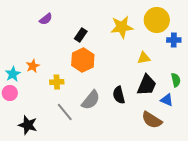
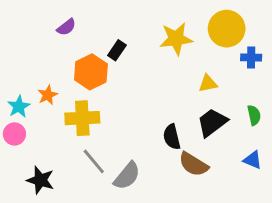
orange hexagon: (83, 60) -> (91, 72), moved
yellow cross: (57, 82) -> (82, 118), size x1.6
black trapezoid: (147, 85) -> (212, 122), turned -150
gray semicircle: (91, 100) -> (127, 176), moved
blue triangle: (167, 100) -> (253, 160), moved
brown semicircle: (152, 120) -> (193, 164), moved

